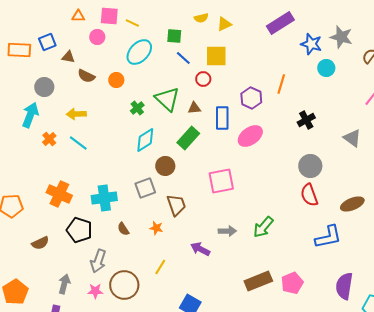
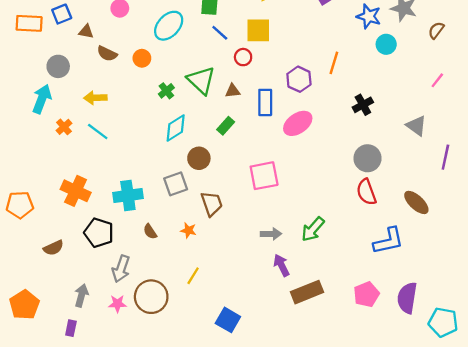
green rectangle: (188, 138) -> (226, 126), size x0.7
brown ellipse: (352, 204) -> (416, 202), turned 65
purple arrow: (200, 249) -> (281, 265), moved, turned 36
pink pentagon: (292, 283) -> (366, 294), moved

